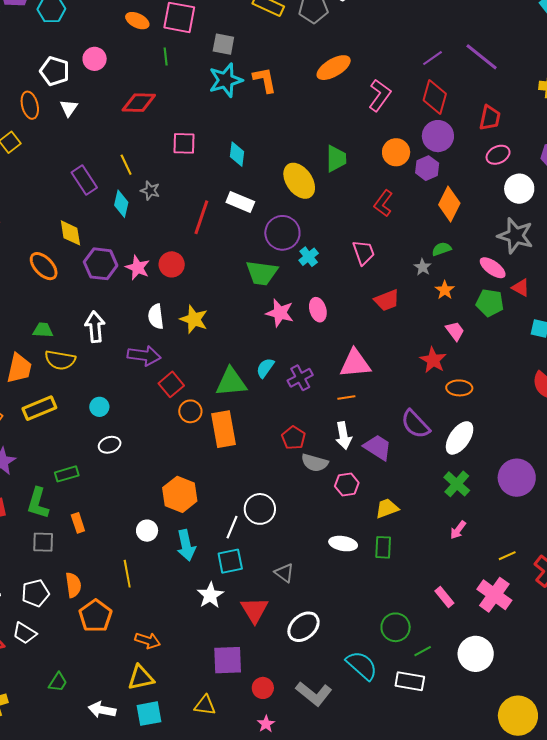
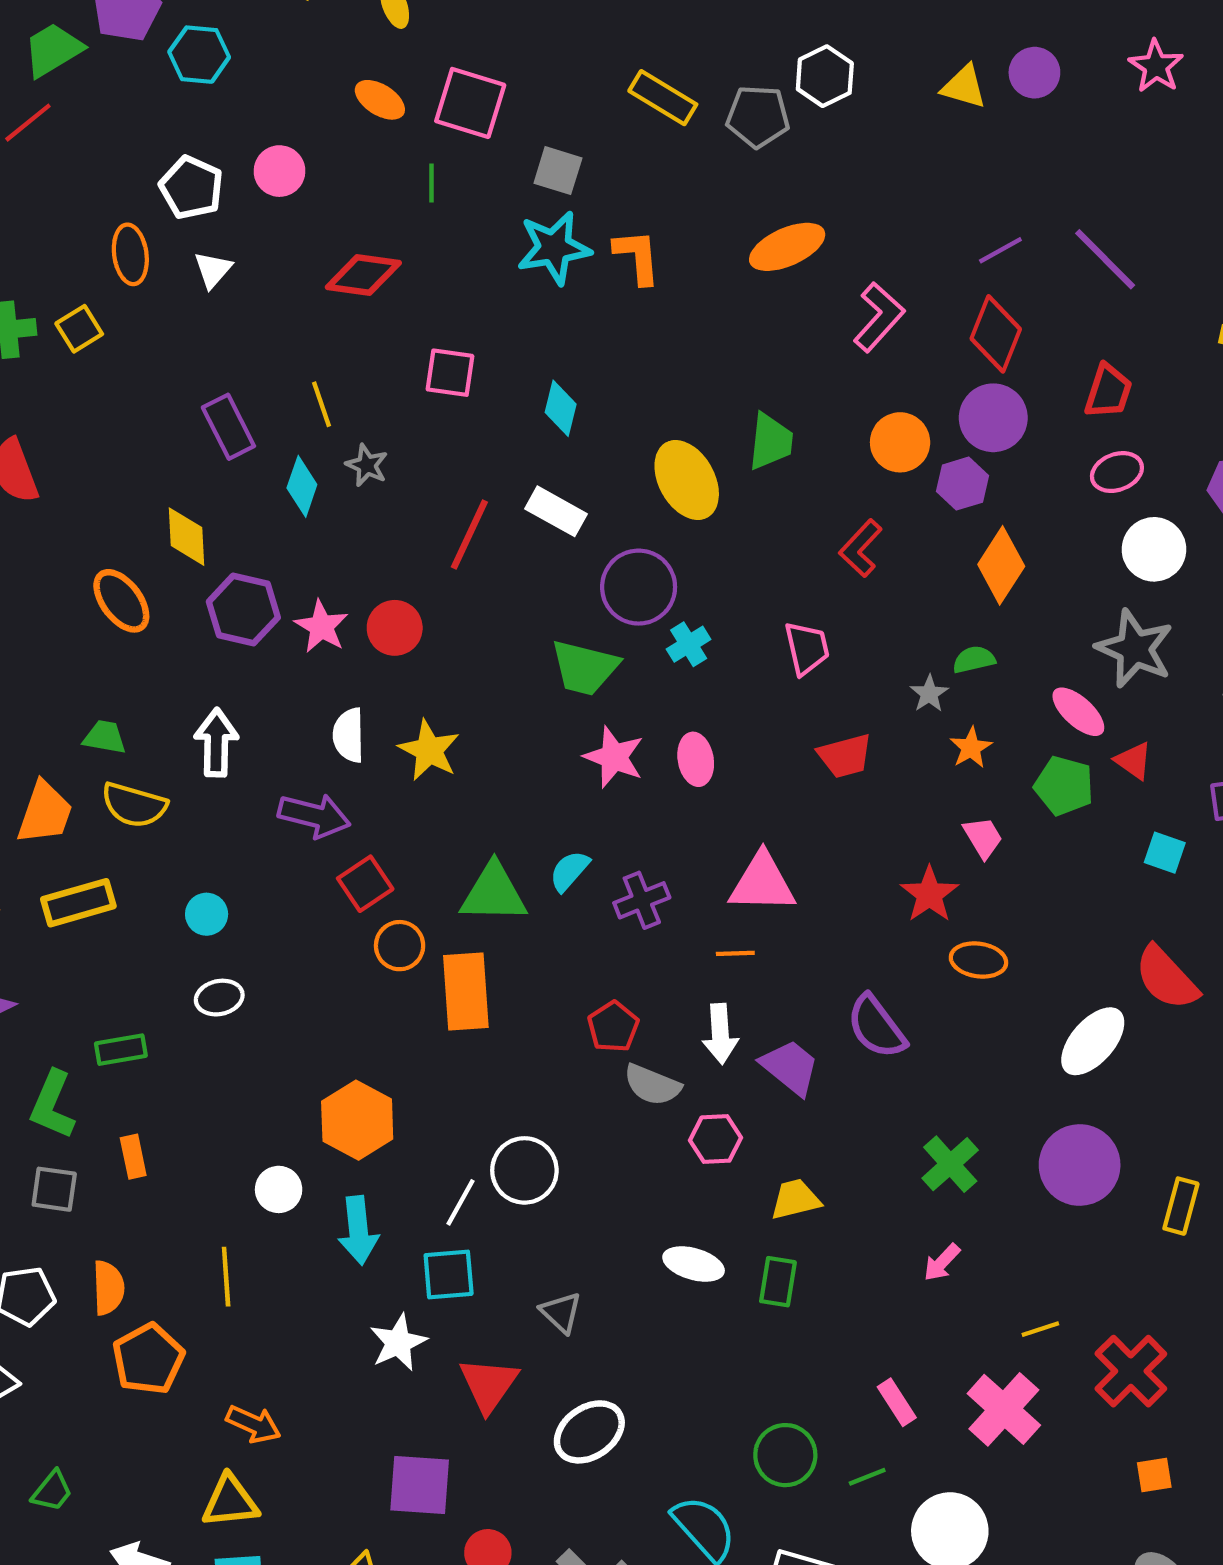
white ellipse: (460, 438) -> (1093, 1041), moved
green line: (423, 651) -> (867, 1477), moved

